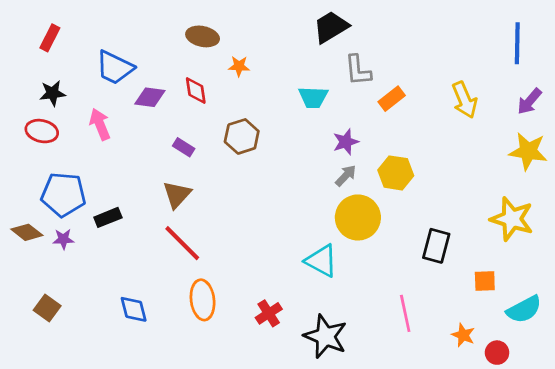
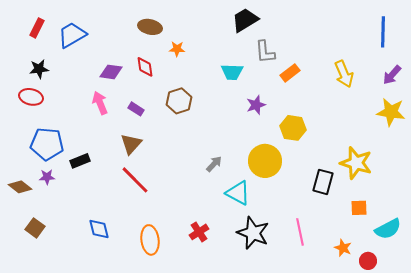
blue trapezoid: (115, 68) -> (72, 35), moved, turned 124
pink arrow: (100, 124) -> (100, 103), moved
gray arrow: (346, 176) -> (214, 164), moved
yellow star: (512, 219) -> (356, 163), moved
brown diamond: (27, 232) -> (20, 187), moved
orange ellipse: (203, 300) -> (150, 240), moved
black star: (325, 336) -> (253, 233), moved

